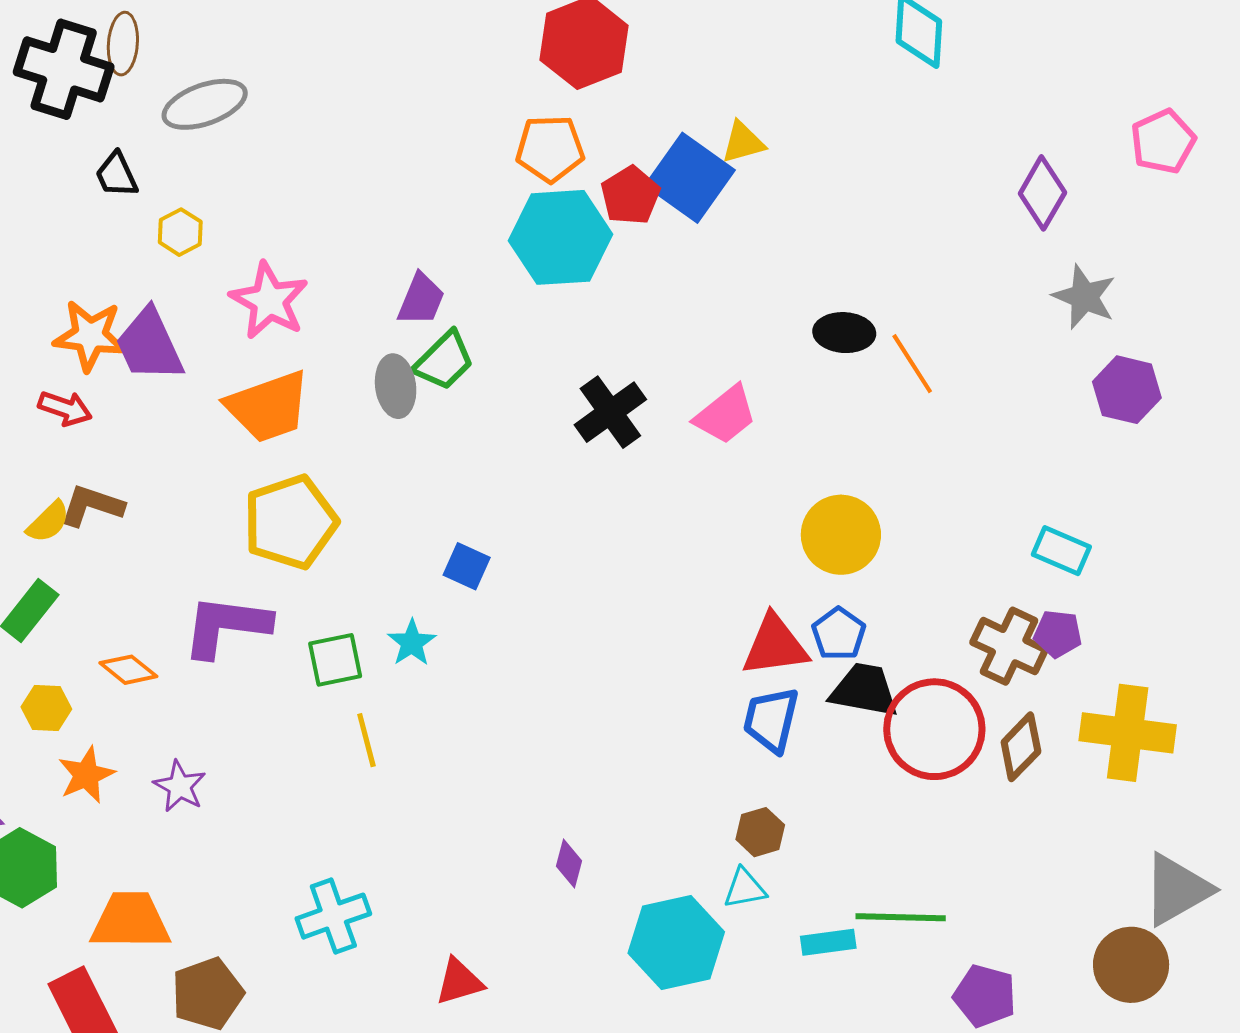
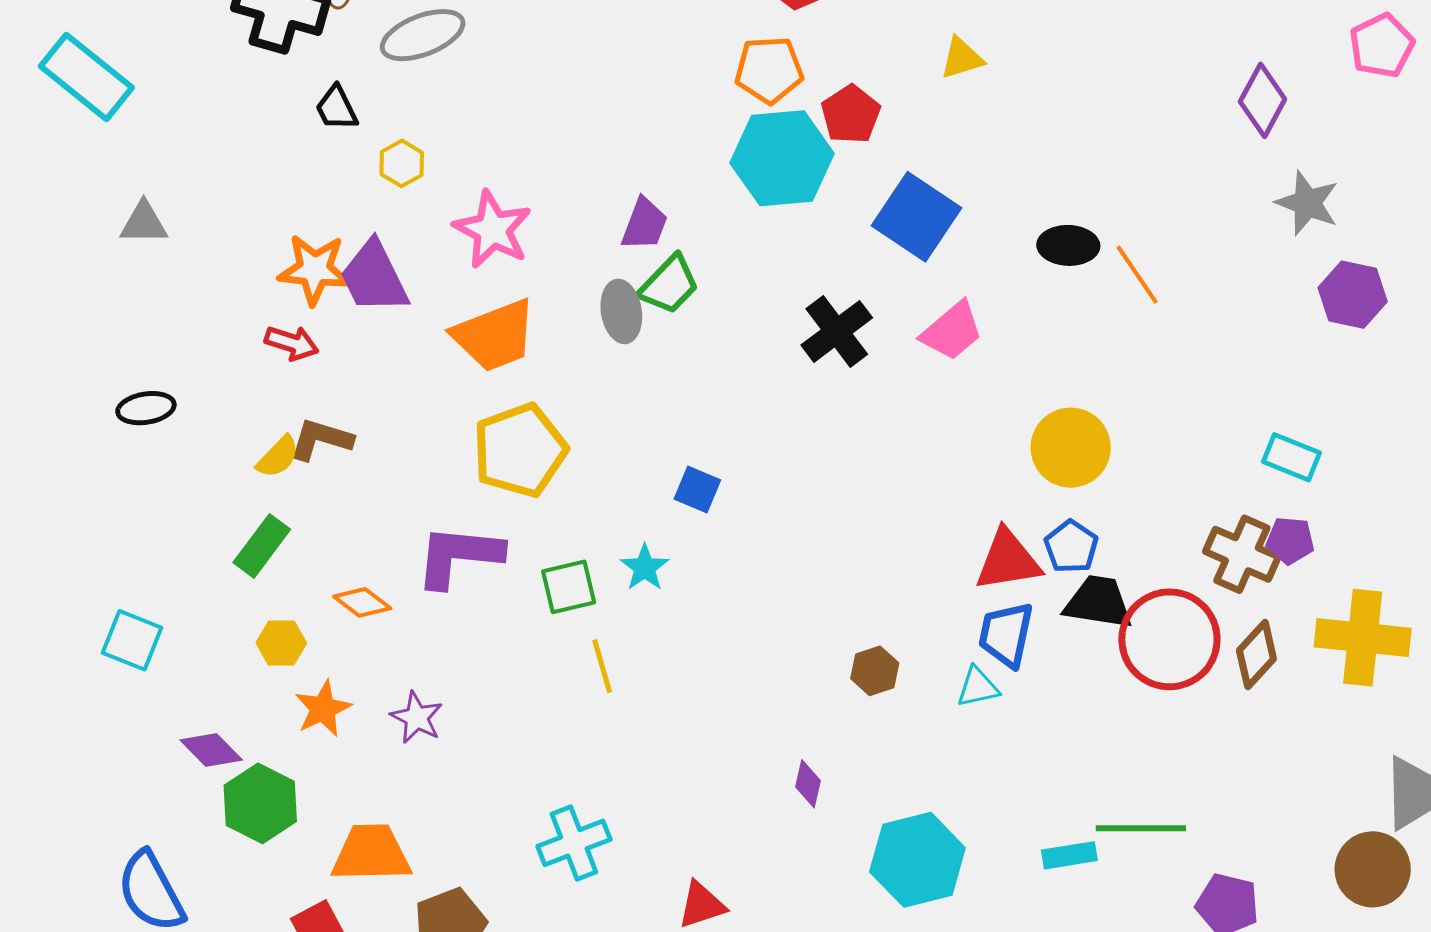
blue square: (690, 178) -> (917, 217), moved
brown hexagon: (760, 832) -> (875, 671), moved
cyan triangle: (745, 889) -> (978, 687), moved

